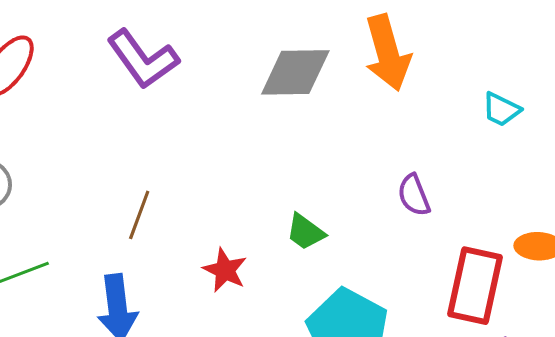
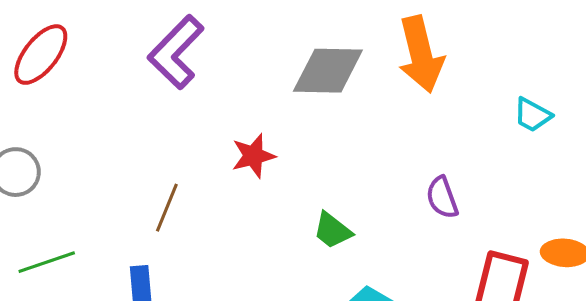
purple L-shape: (143, 59) -> (176, 52), turned 78
red star: (225, 270) -> (253, 156), moved, turned 30

